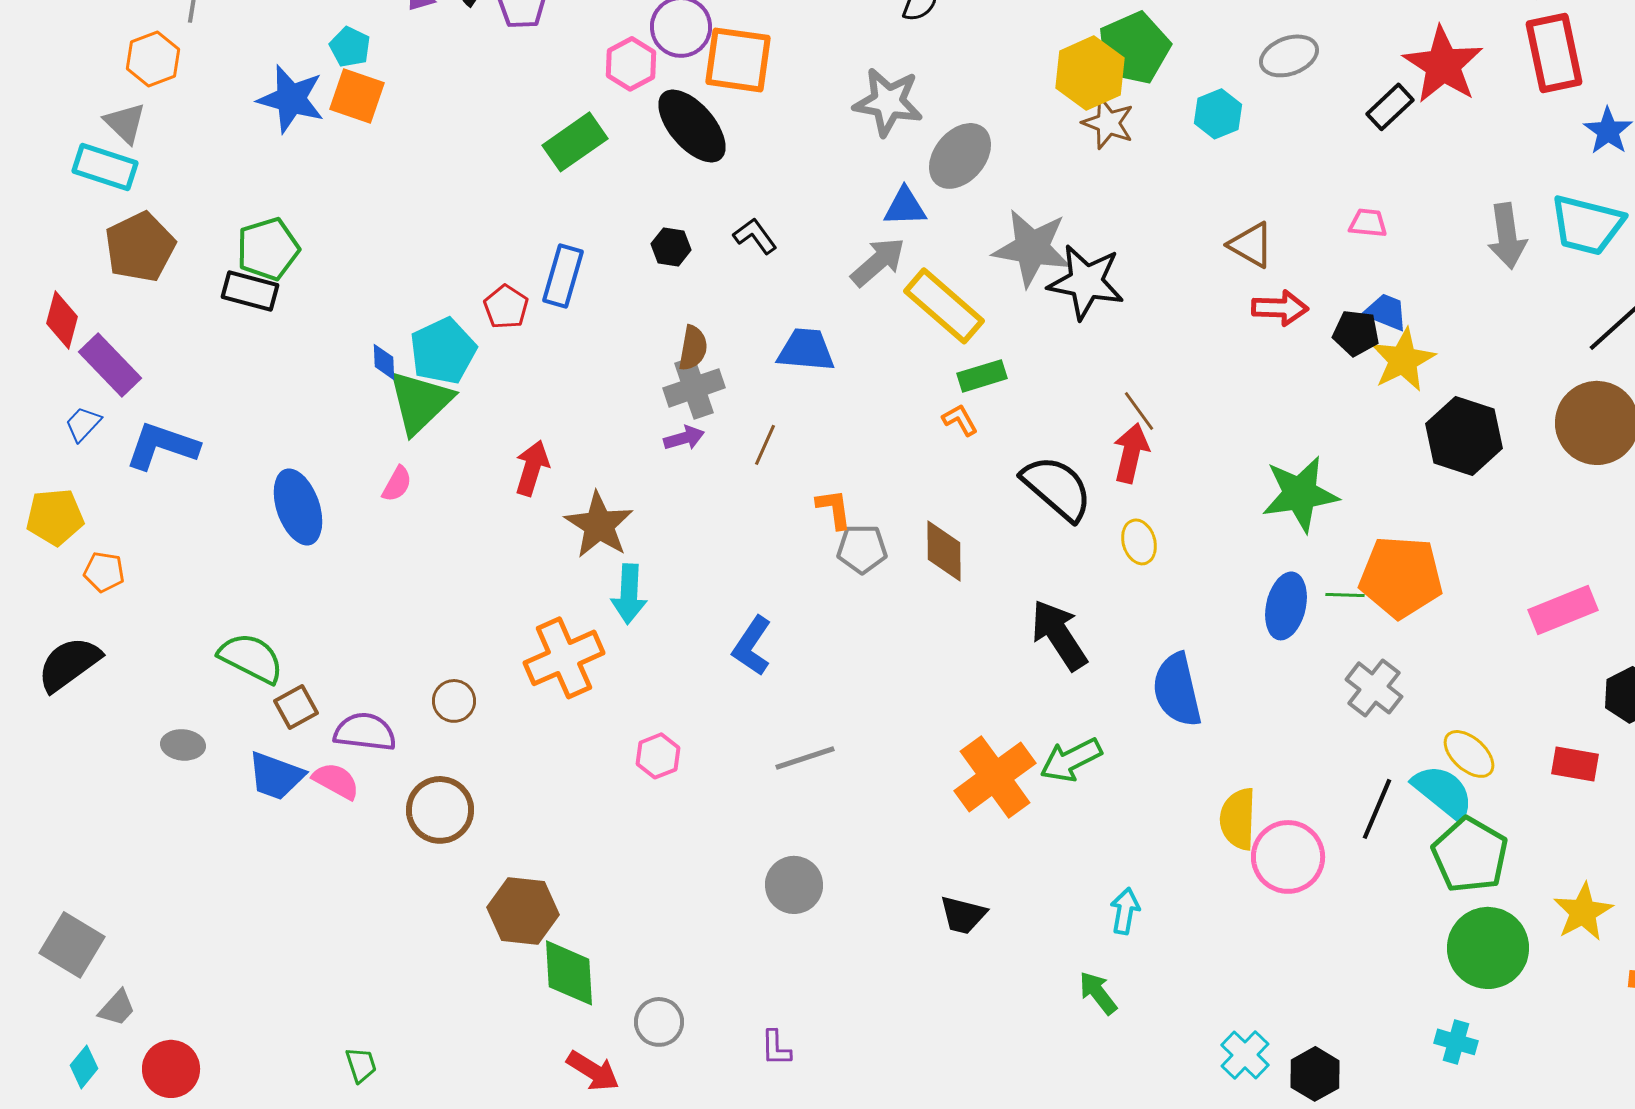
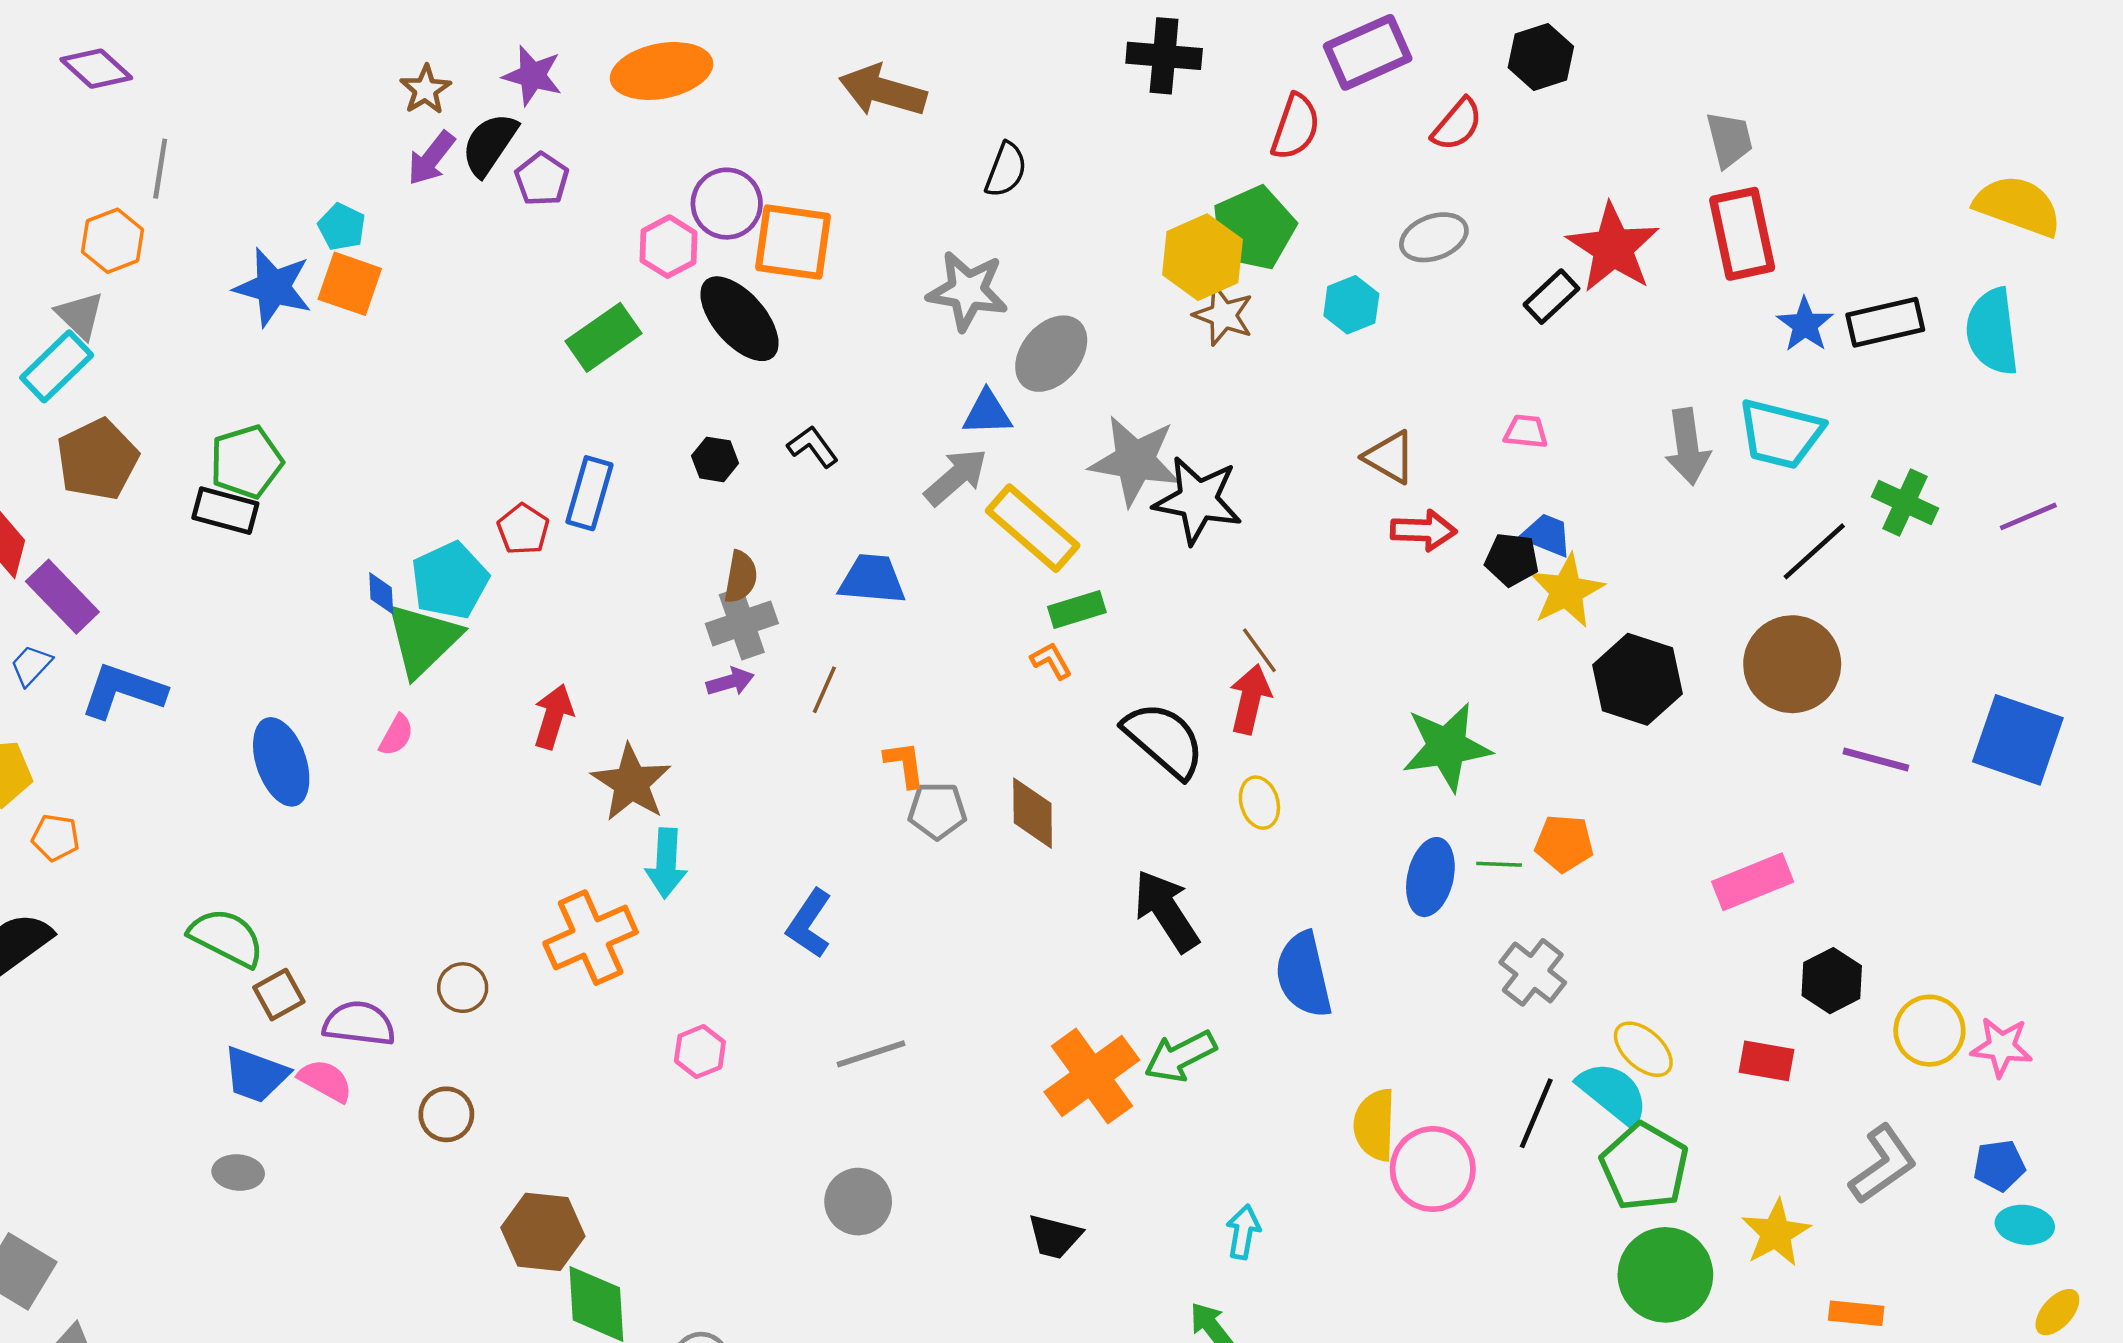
cyan rectangle: (105, 167) -> (57, 366), turned -62
orange pentagon: (1401, 577) -> (1564, 843), size x0.6
gray ellipse: (183, 745) -> (238, 1173), moved
brown circle: (440, 810) -> (446, 1114), size x0.7

